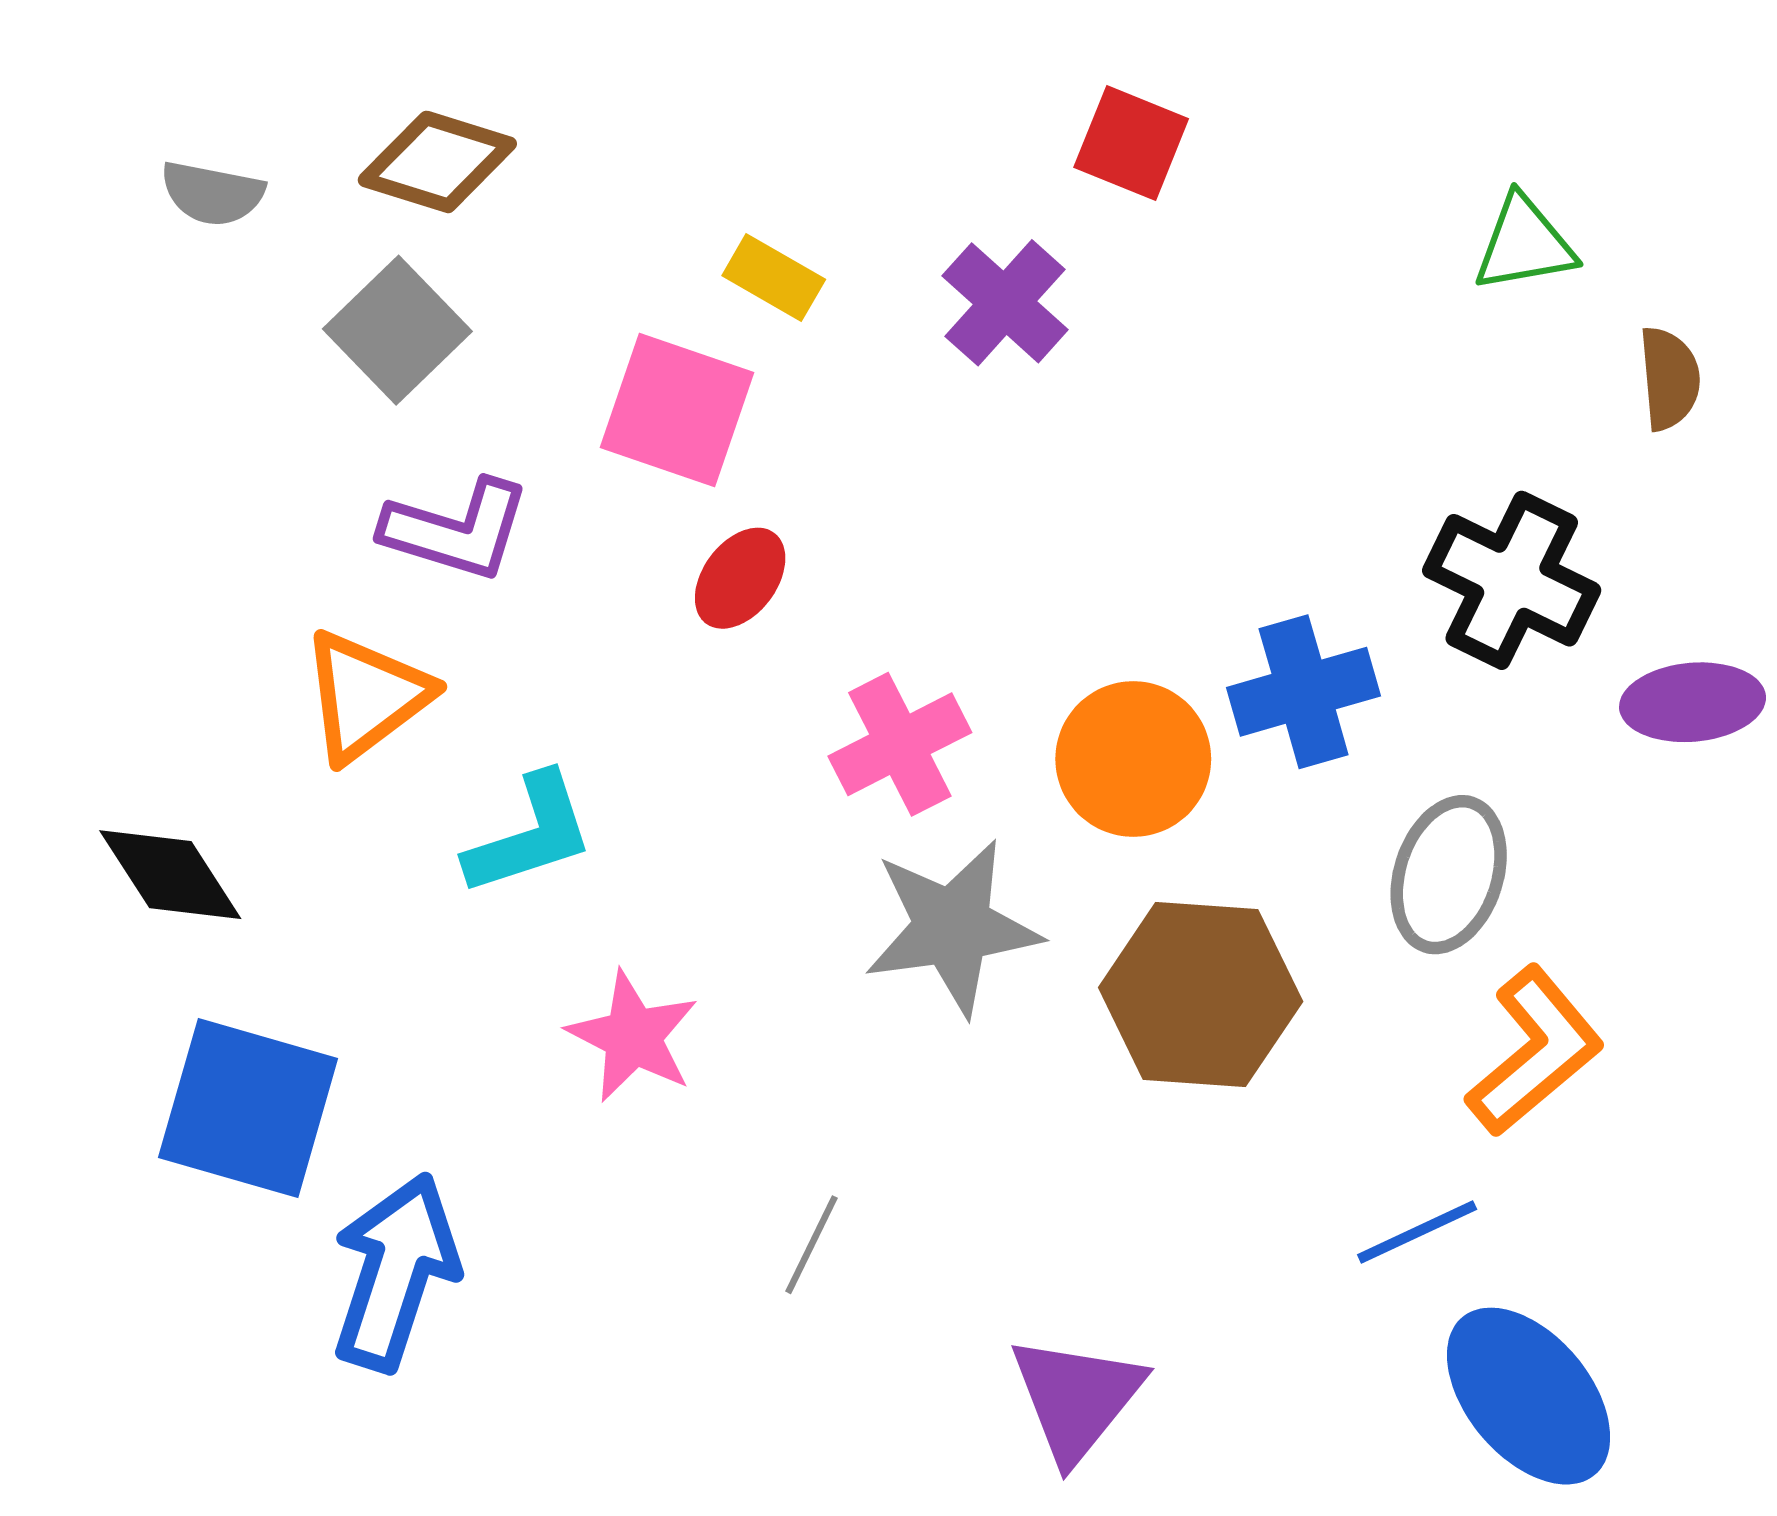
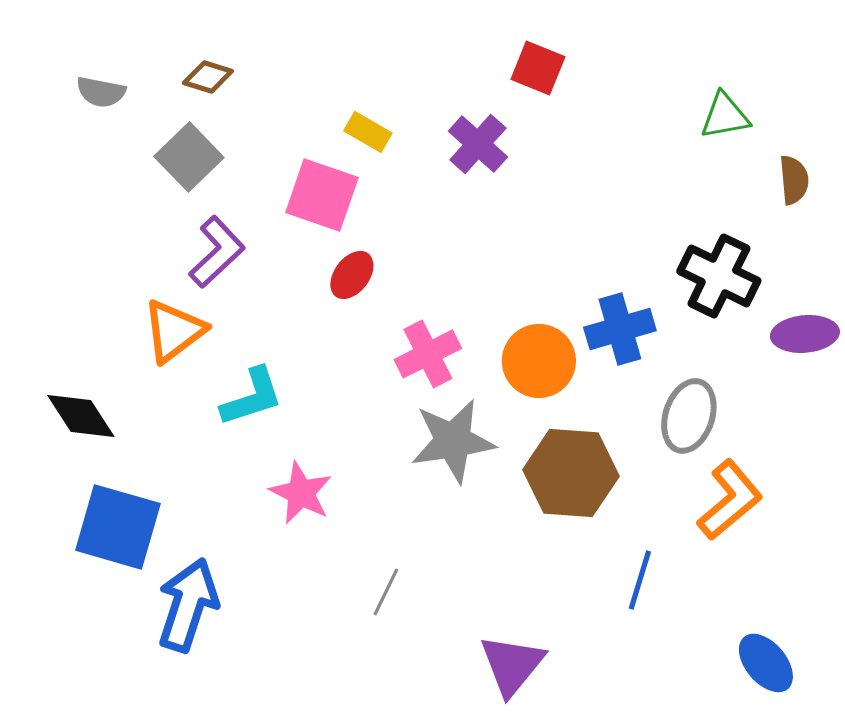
brown diamond: (437, 162) -> (208, 77), size x0.7
purple L-shape: (456, 530) -> (217, 252), turned -60
blue line: (1417, 1232) -> (640, 580), moved, turned -48
blue ellipse: (1529, 1396) -> (766, 663), moved, size x0.7

